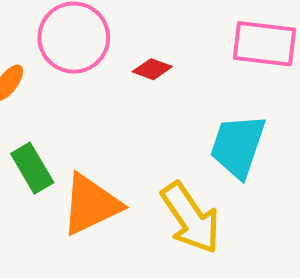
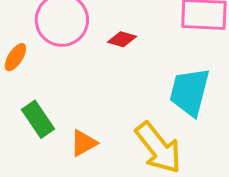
orange triangle: (91, 204) -> (84, 143), size x0.6

